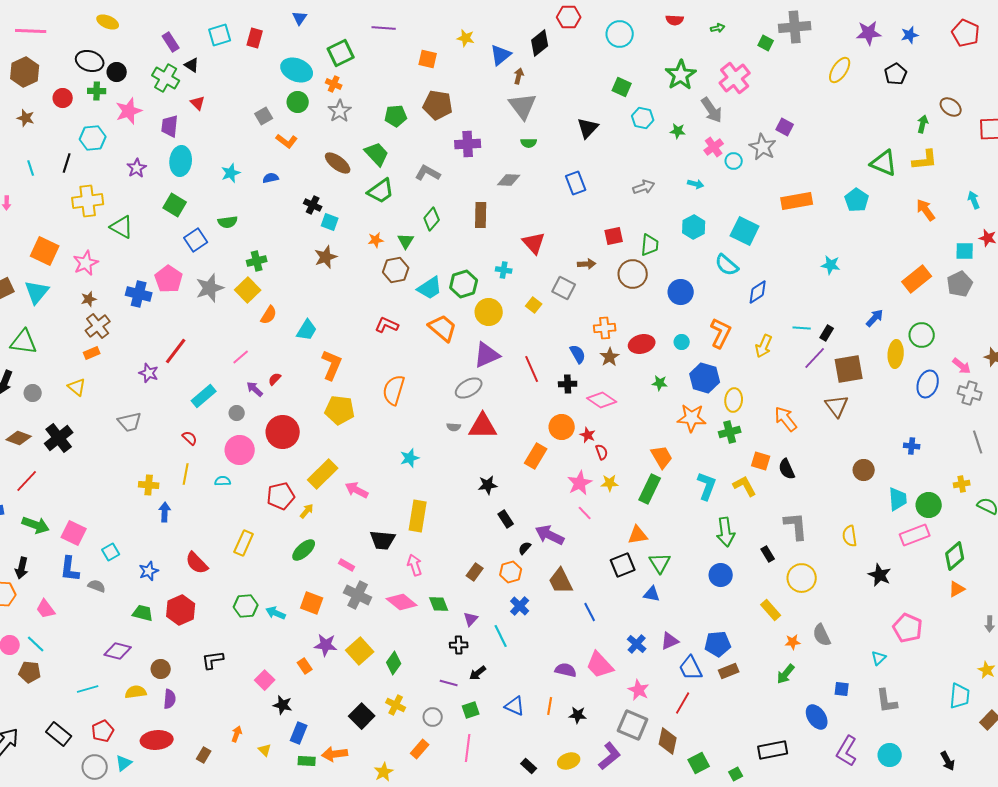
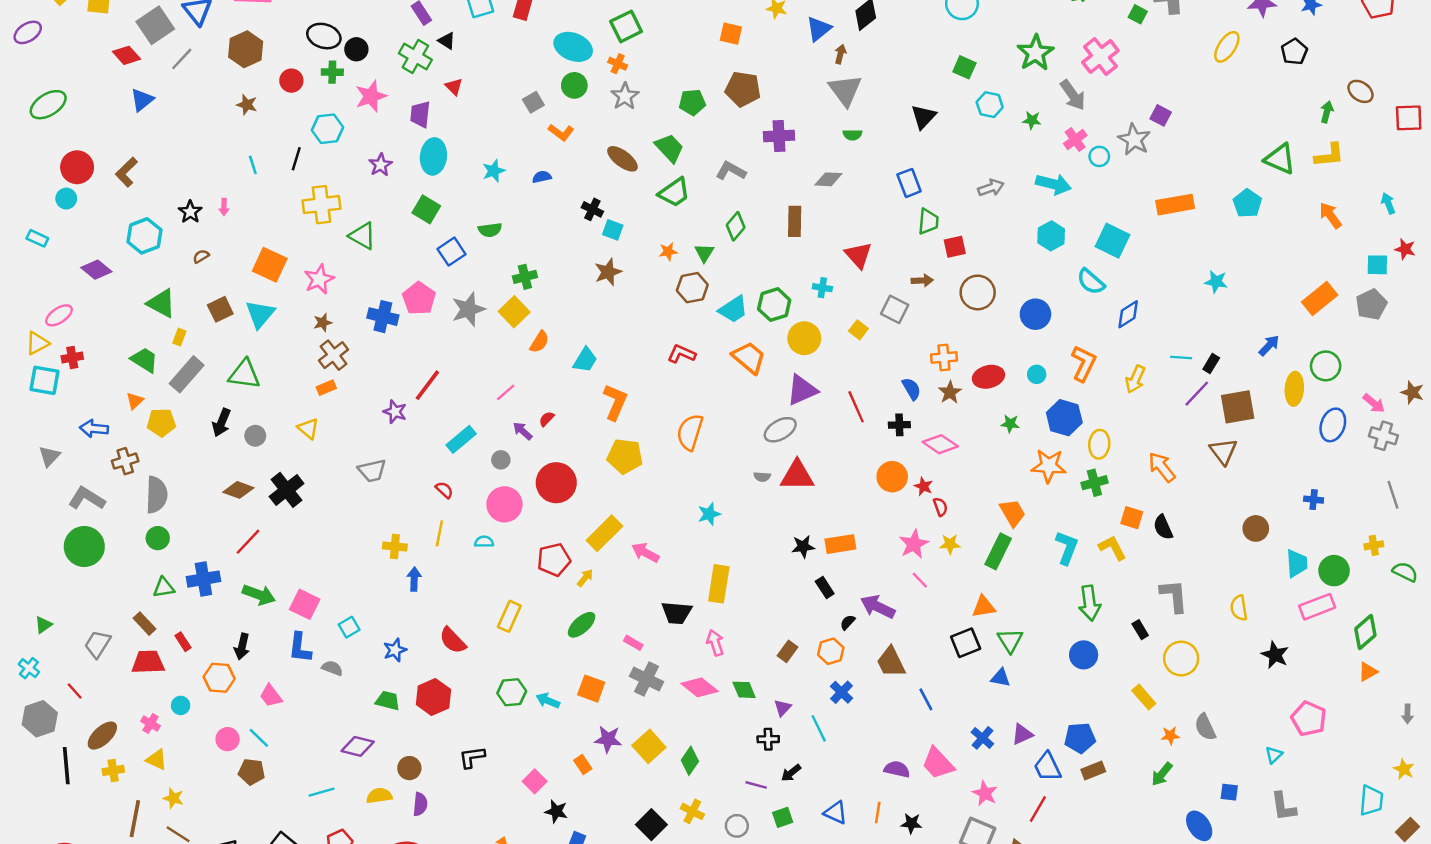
cyan arrow: (696, 184) -> (1053, 184), size x1.8
green trapezoid: (650, 245) -> (928, 221), moved
orange rectangle: (536, 456) -> (840, 544), moved, turned 50

